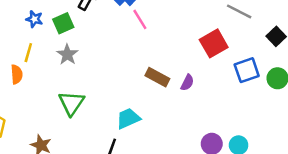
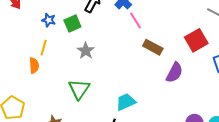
gray star: (67, 55) -> (86, 51), moved
brown rectangle: (157, 77) -> (153, 47), moved
purple semicircle: (187, 83) -> (174, 73), size x1.5

